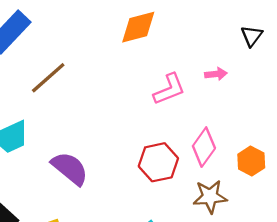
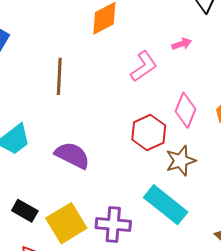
brown line: (48, 78) -> (59, 76), moved, turned -33
brown star: (210, 197) -> (181, 161), moved

